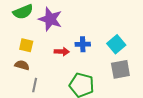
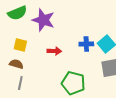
blue cross: (83, 44) -> (86, 44), moved
gray line: (35, 85) -> (20, 83), moved

